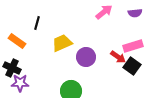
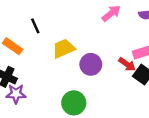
black line: (37, 23) -> (35, 26), turned -40

